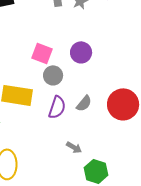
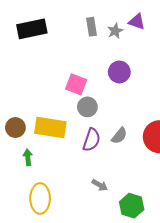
purple circle: (81, 52) -> (119, 72), moved
gray arrow: (74, 147) -> (100, 185), moved

